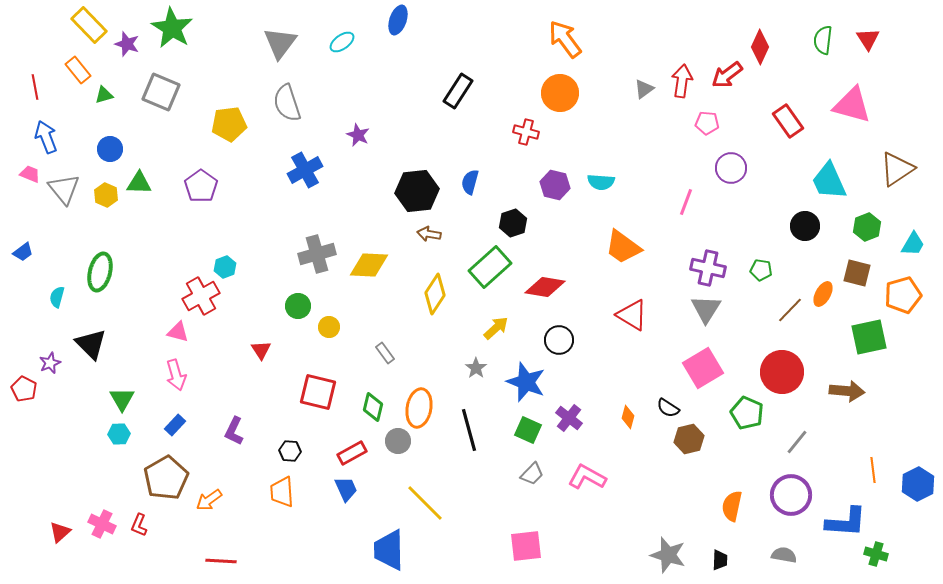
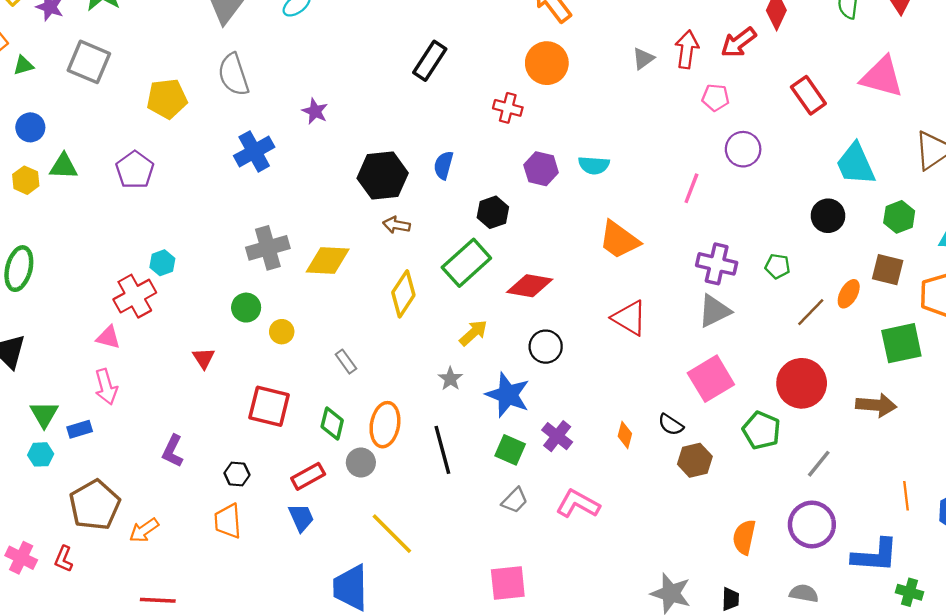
gray triangle: (706, 309) -> (714, 311), turned 32
blue rectangle: (175, 425) -> (80, 429), moved, turned 30

